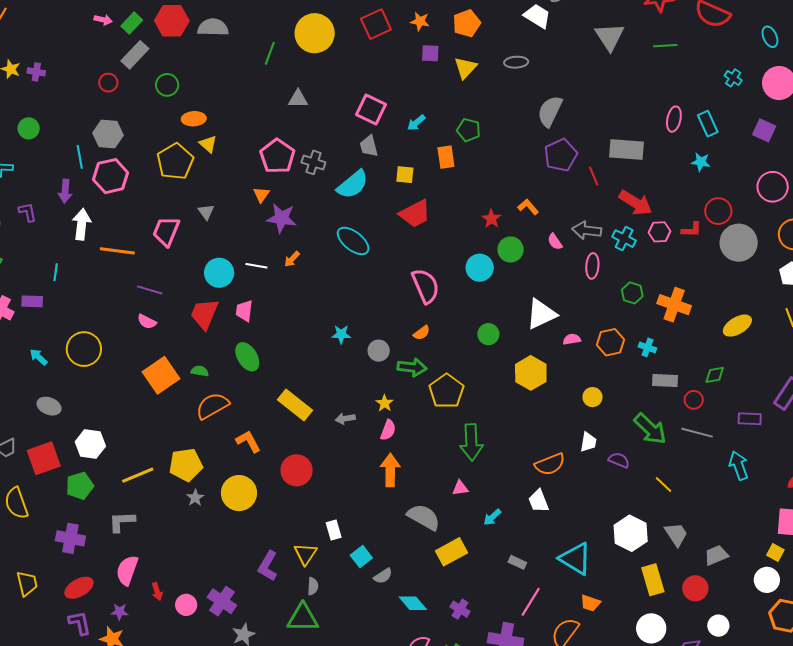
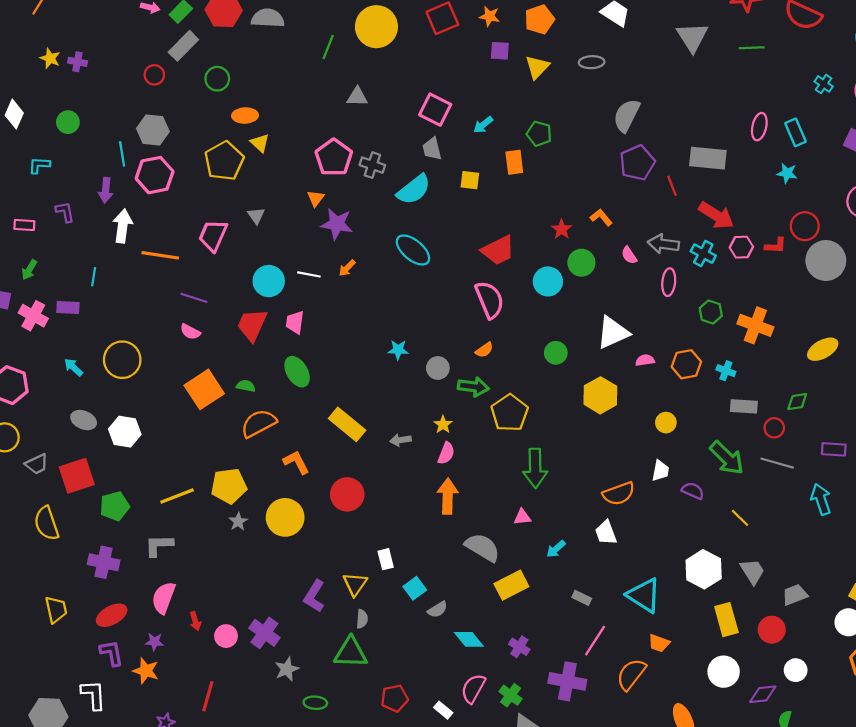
red trapezoid: (415, 214) -> (498, 250), moved
white hexagon: (90, 444) -> (125, 432), moved

